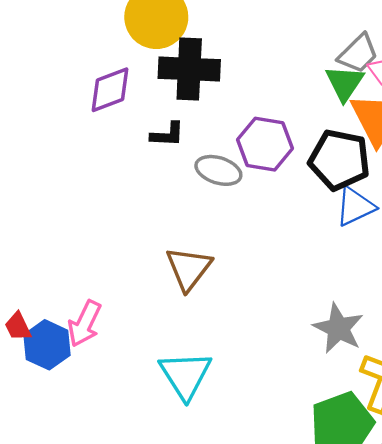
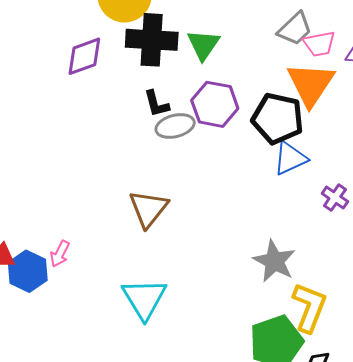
green triangle: (345, 83) -> (203, 45), moved
black L-shape: (167, 135) -> (156, 104), moved, turned 72
gray ellipse: (218, 170) -> (175, 126), turned -33
pink arrow: (85, 324) -> (60, 254), size x0.7

